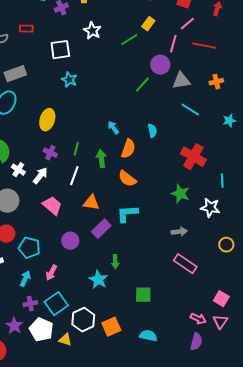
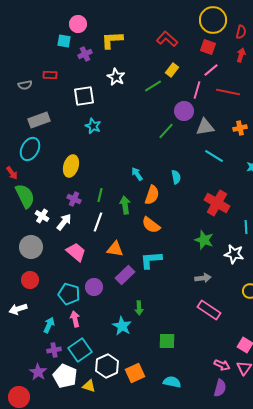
cyan pentagon: (29, 248) -> (69, 294), moved
pink arrow: (51, 273) -> (75, 319), turned 140

